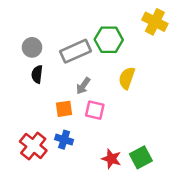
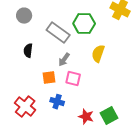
gray circle: (32, 47) -> (24, 16), moved
gray rectangle: (76, 51) -> (58, 33), turned 60
blue cross: (64, 140) -> (57, 102), moved

